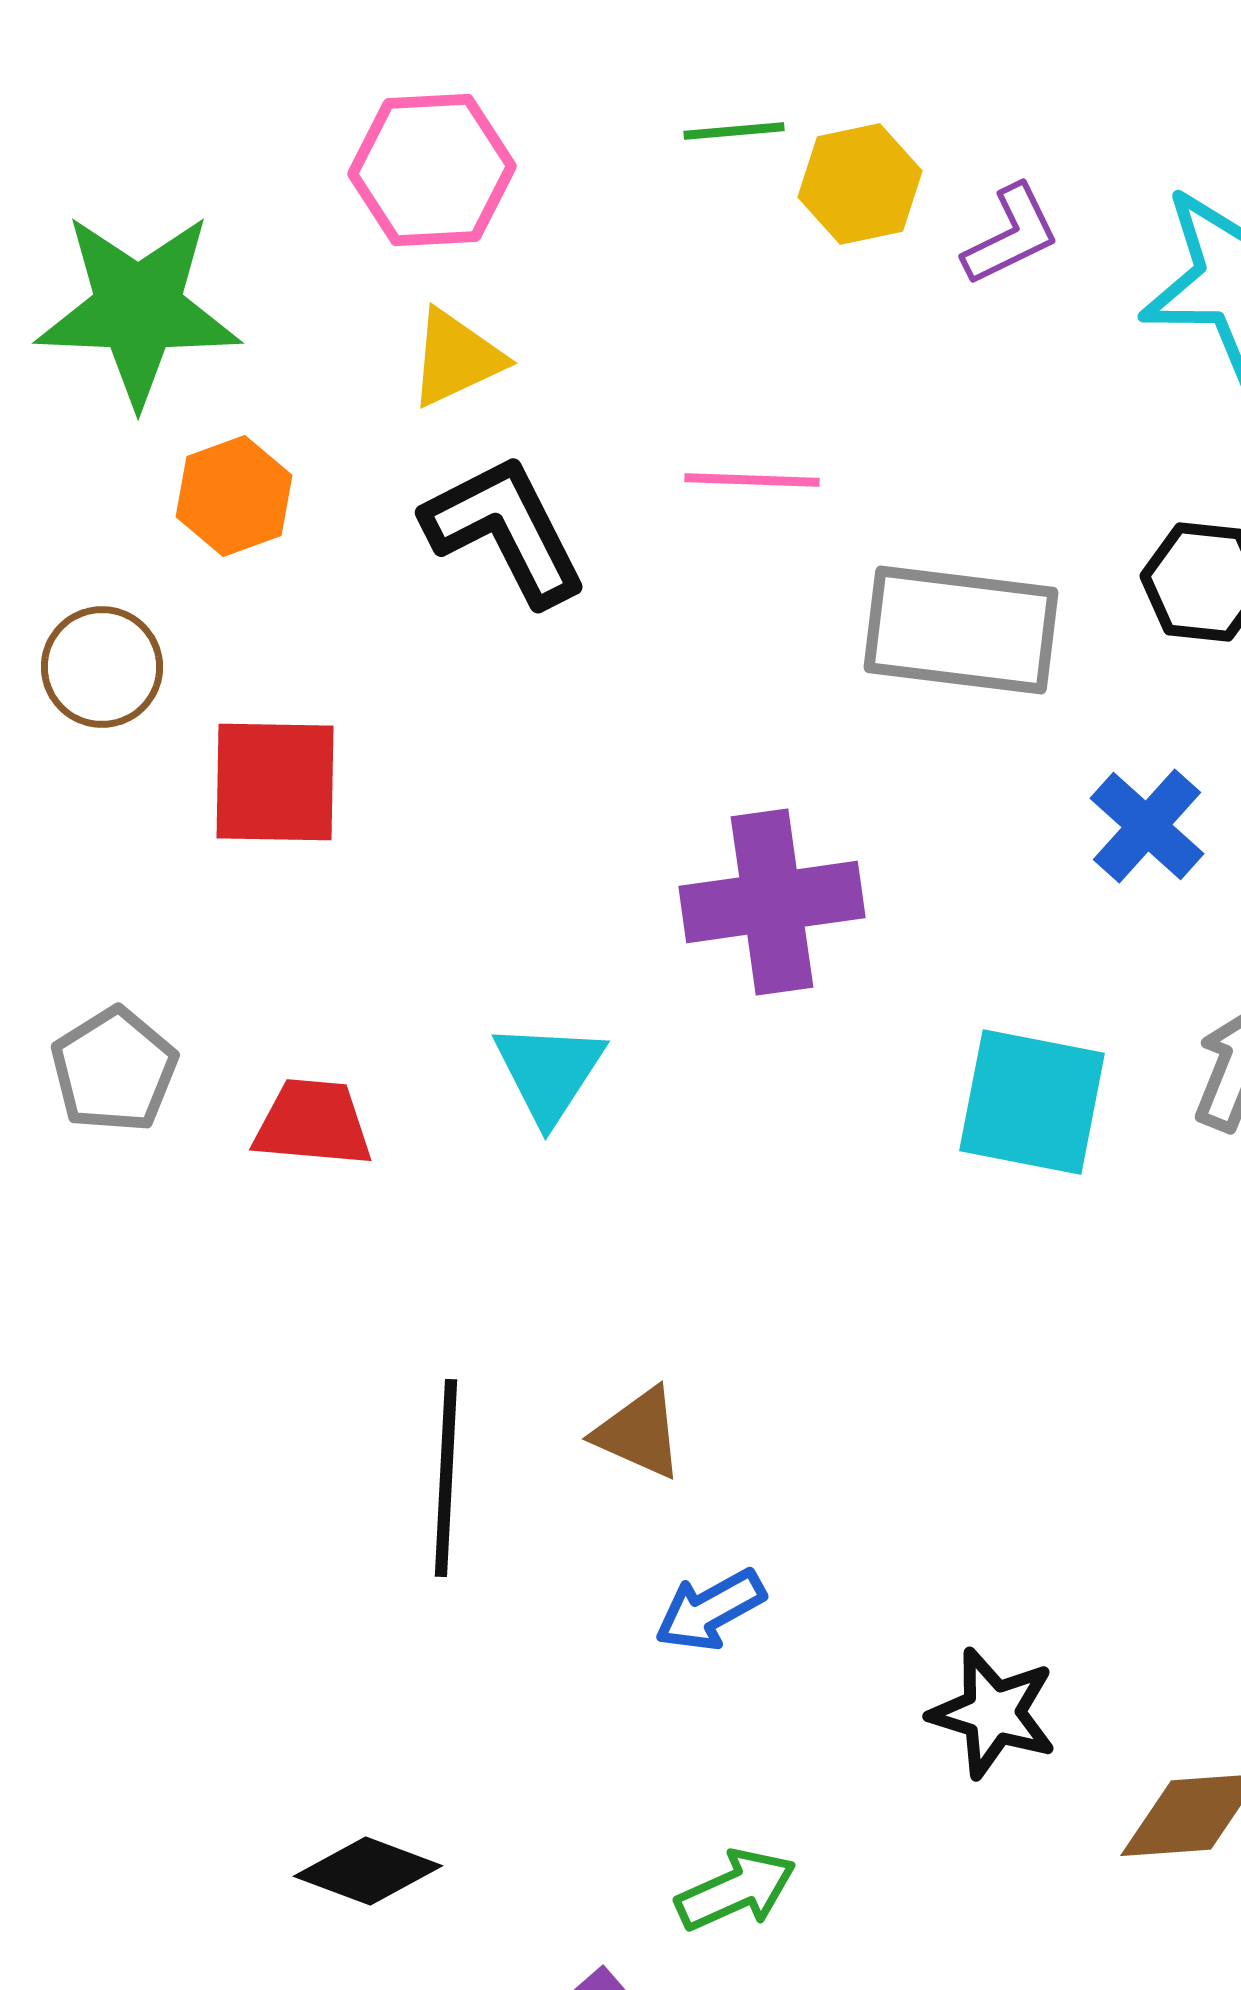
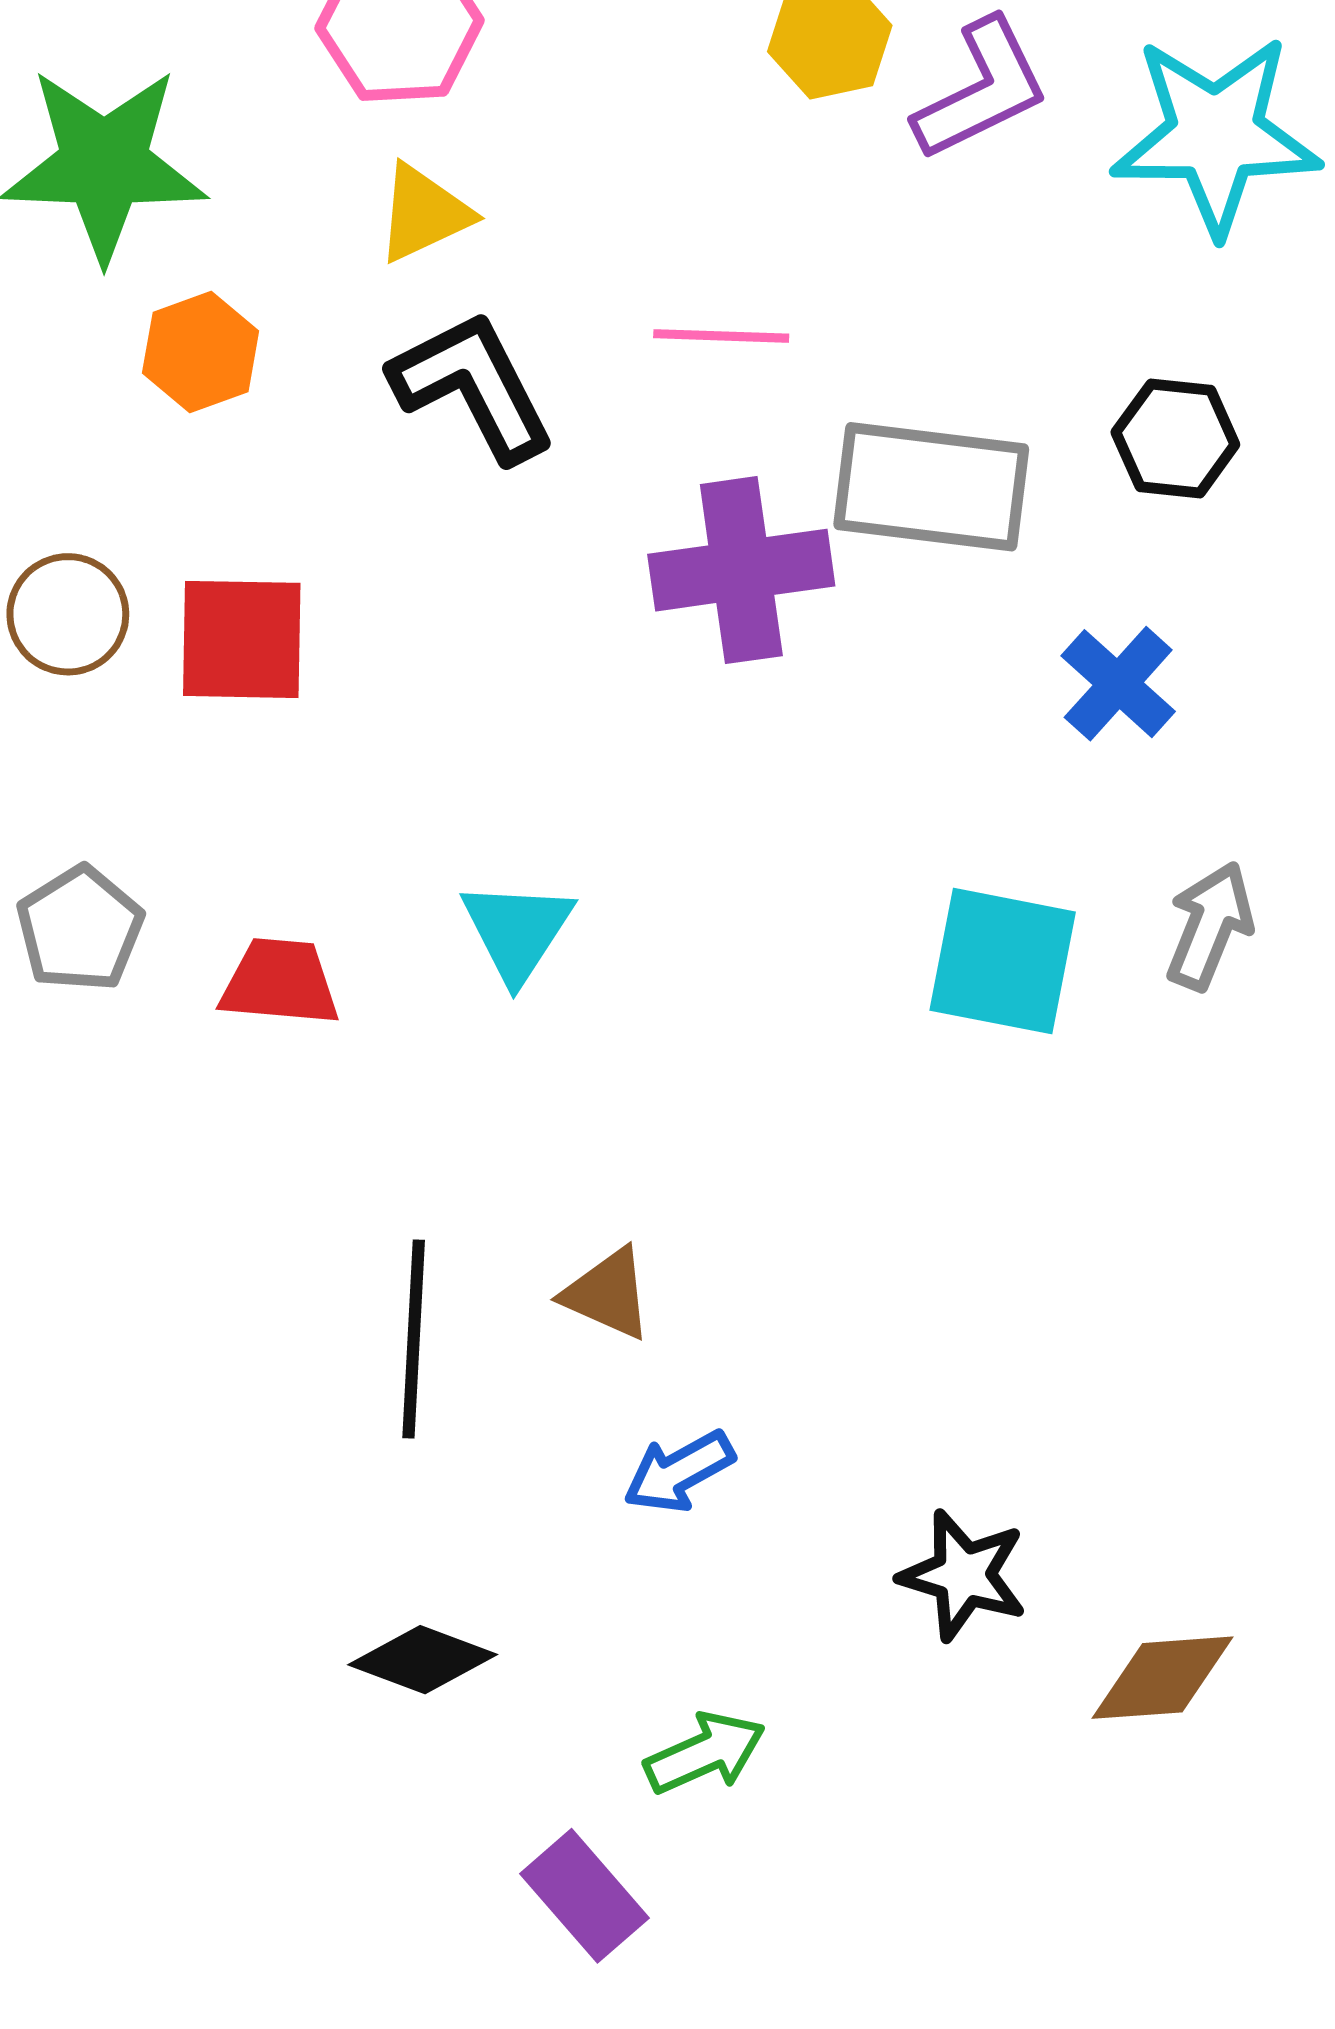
purple L-shape: (1011, 235) -> (981, 90), size x1.4
brown circle: (102, 667) -> (68, 614), moved
purple cross: (772, 902) -> (741, 570), moved
black diamond: (368, 1871) -> (423, 1660), moved

